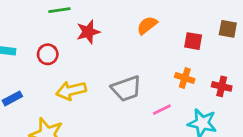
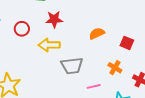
orange semicircle: (147, 25) -> (97, 33), moved
yellow arrow: (71, 91) -> (49, 45), moved

